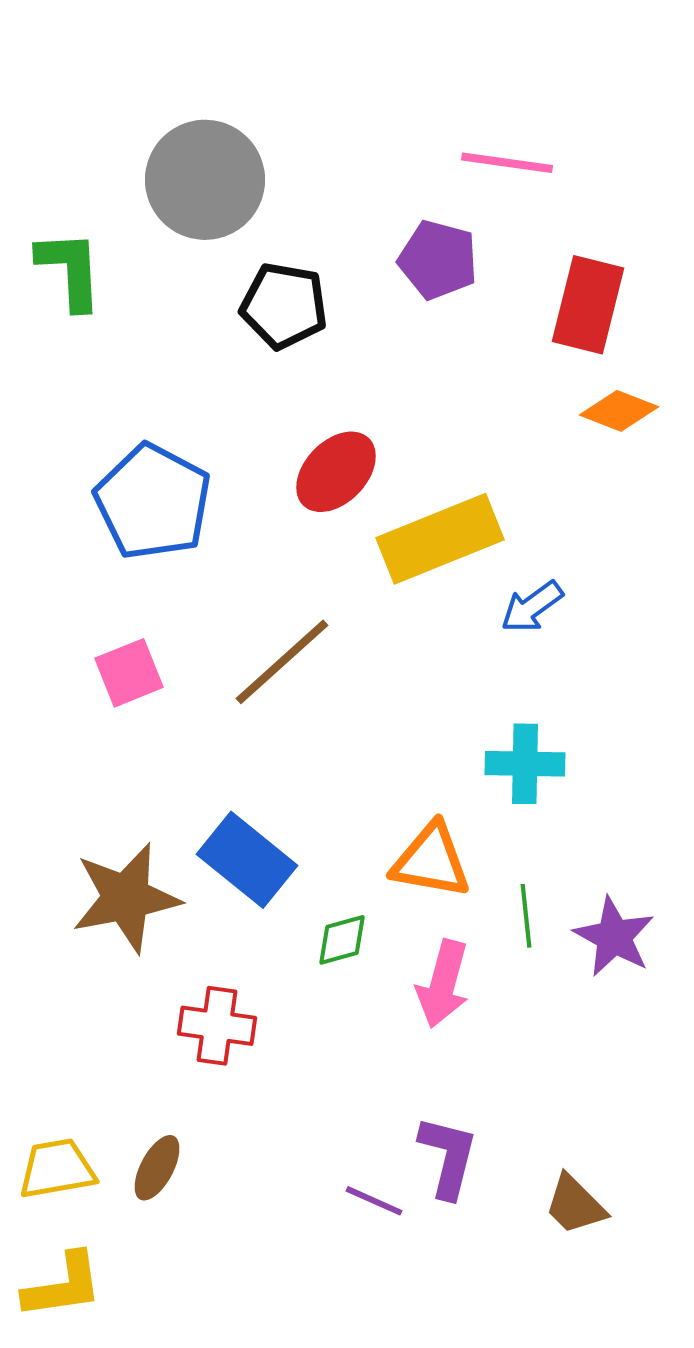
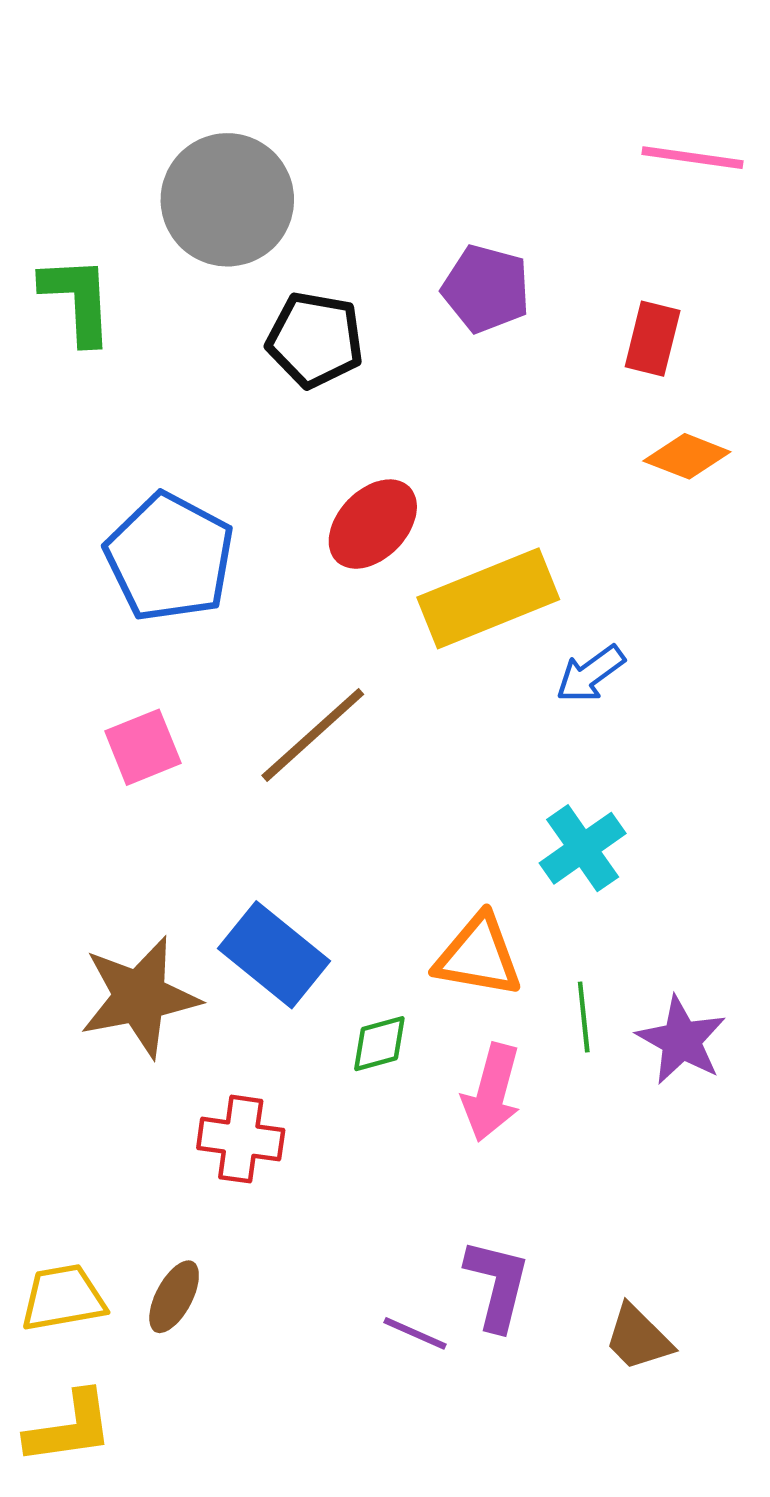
pink line: (507, 163) -> (693, 158), moved
red rectangle: (588, 305) -> (653, 339), size x0.7
cyan cross: (525, 764) -> (583, 848), turned -36

